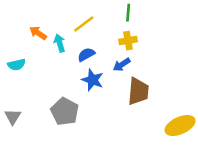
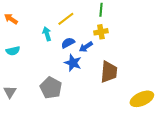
orange arrow: (38, 33) -> (11, 19), moved
blue arrow: (122, 65) -> (86, 47), moved

